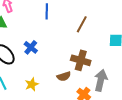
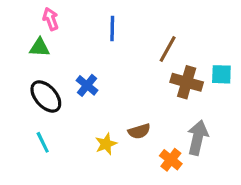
brown cross: (81, 60) -> (187, 82), moved
yellow star: (32, 84) -> (106, 144), moved

